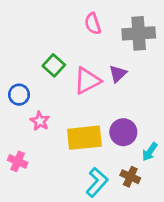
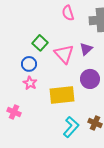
pink triangle: (87, 81) -> (64, 54), turned -45
blue circle: (19, 95) -> (29, 64), moved
purple circle: (123, 132) -> (90, 79), moved

